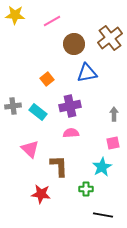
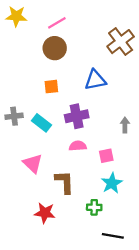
brown circle: (74, 44) -> (55, 48), moved
orange square: (47, 79) -> (51, 87), turned 32
pink square: (113, 143) -> (106, 156), moved

